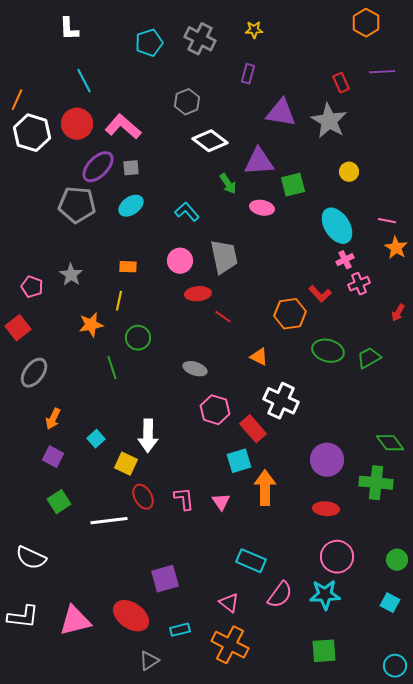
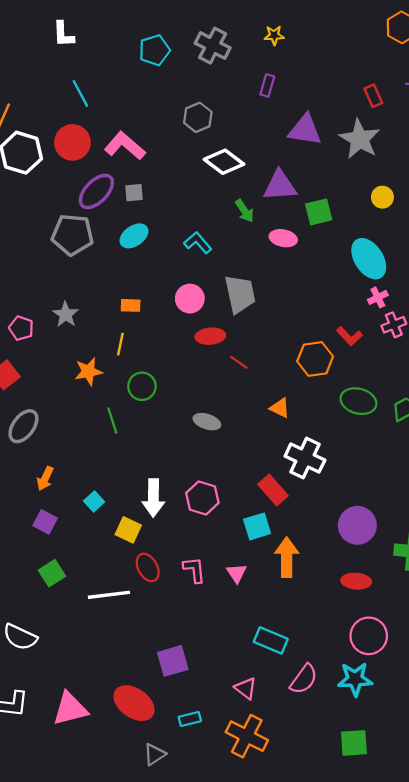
pink hexagon: (215, 410) -> (202, 498), moved

